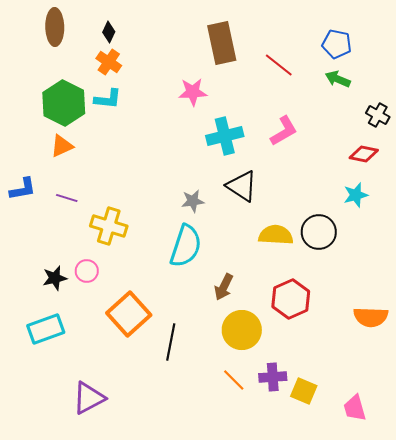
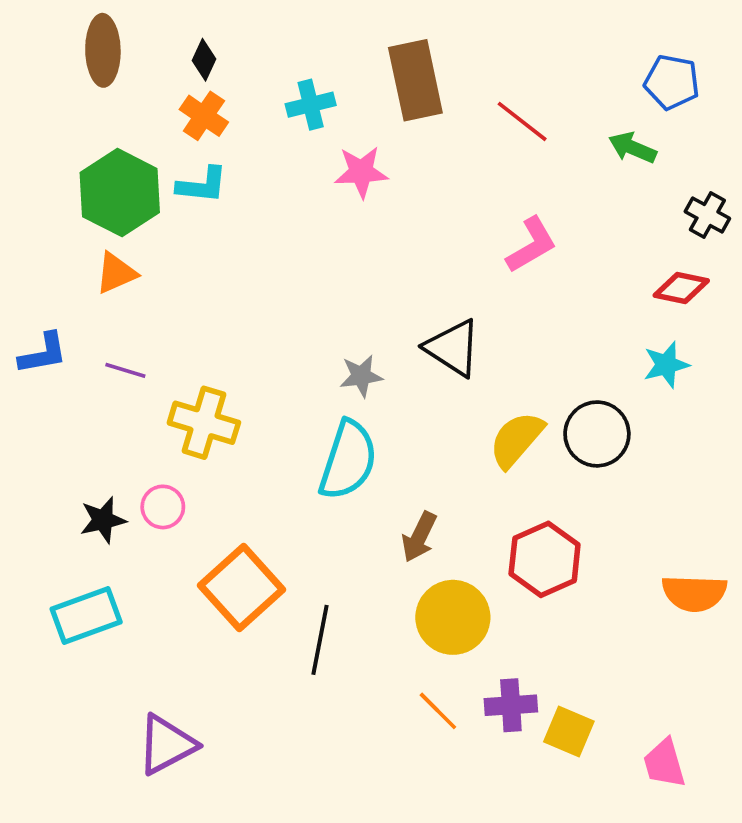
blue pentagon: (337, 44) -> (672, 82), moved
cyan cross: (225, 136) -> (311, 105), moved, size x0.7
yellow semicircle: (276, 235) -> (517, 440), turned -52

